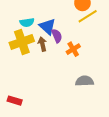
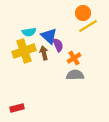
gray semicircle: (85, 81) -> (75, 75), moved
red rectangle: (15, 101) -> (17, 108), turned -32

